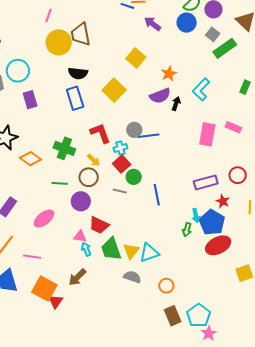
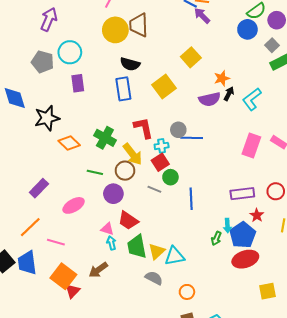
purple arrow: (153, 24) -> (202, 16), moved
black arrow: (176, 104) -> (229, 94), moved
yellow arrow: (94, 160) -> (133, 154), size x1.6

